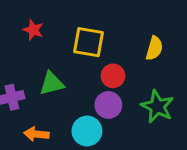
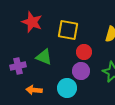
red star: (33, 30) -> (32, 22), size x1.5
green triangle: (52, 84) -> (44, 57), turned 36

